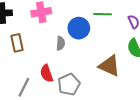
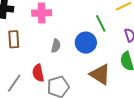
green line: (102, 14) -> (101, 23), turned 54
blue circle: (79, 28) -> (86, 43), moved

